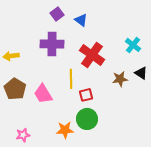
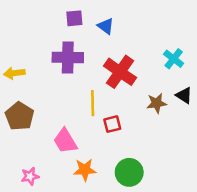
purple square: (57, 14) -> (74, 18), turned 32
pink trapezoid: (43, 94) -> (65, 141), moved
green circle: (87, 119) -> (129, 172), moved

